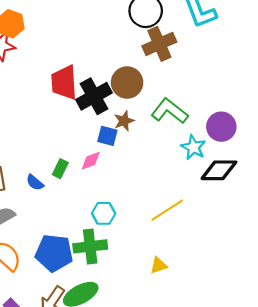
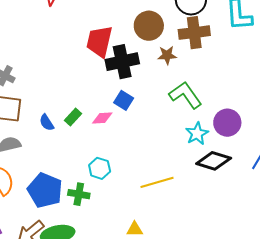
brown circle: (127, 83) -> (149, 26), moved
brown star: (124, 121) -> (167, 55), moved
green cross: (90, 246) -> (79, 194), size x0.7

